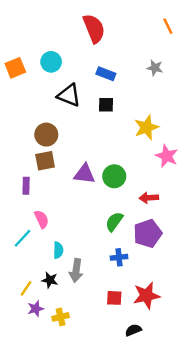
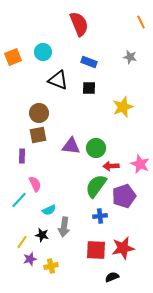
pink star: (167, 156) -> (140, 164), moved
red arrow: (149, 198) -> (111, 166), moved
green semicircle: (114, 222) -> (96, 186), size x1.4
cyan semicircle: (58, 250) -> (49, 210), turned 64
red square: (114, 298) -> (96, 250), size x1.5

